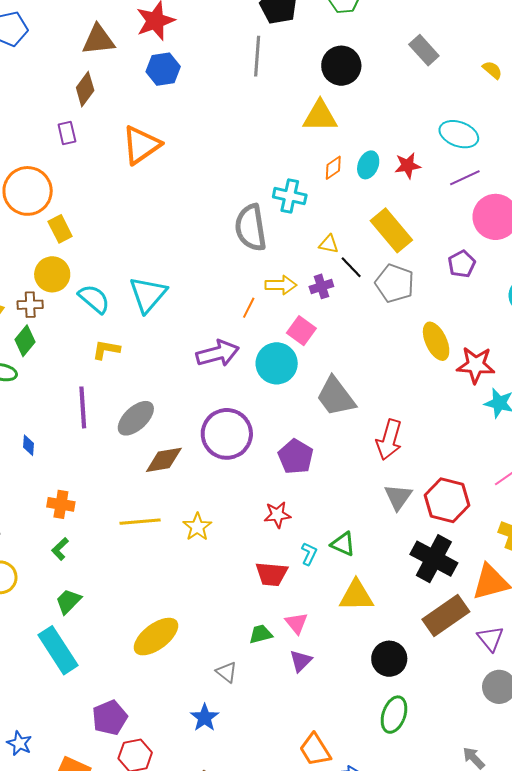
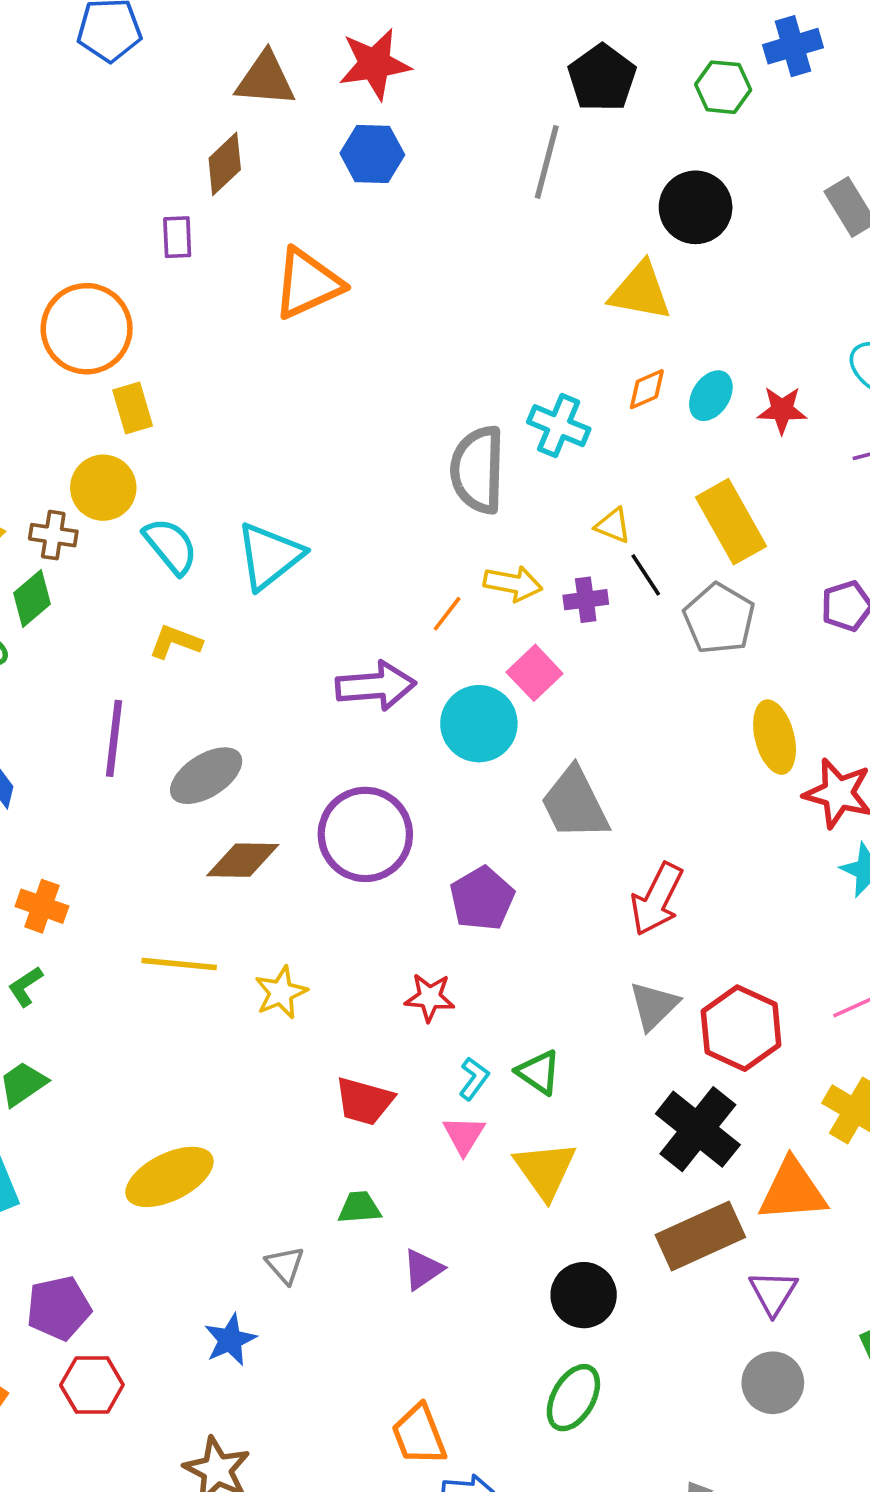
red trapezoid: (272, 574) -> (364, 1101), moved
yellow triangle: (356, 596) -> (545, 1170), turned 45
pink triangle: (296, 623) -> (464, 1135), moved

